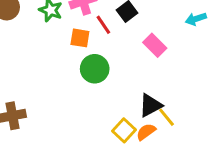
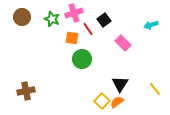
black triangle: (150, 105) -> (120, 84), turned -30
yellow line: (167, 117) -> (155, 89), moved

